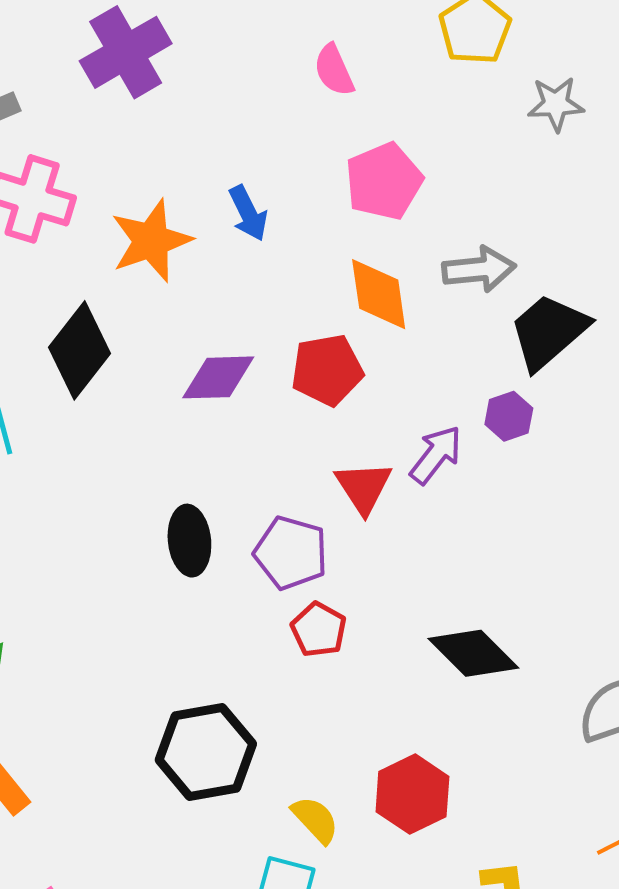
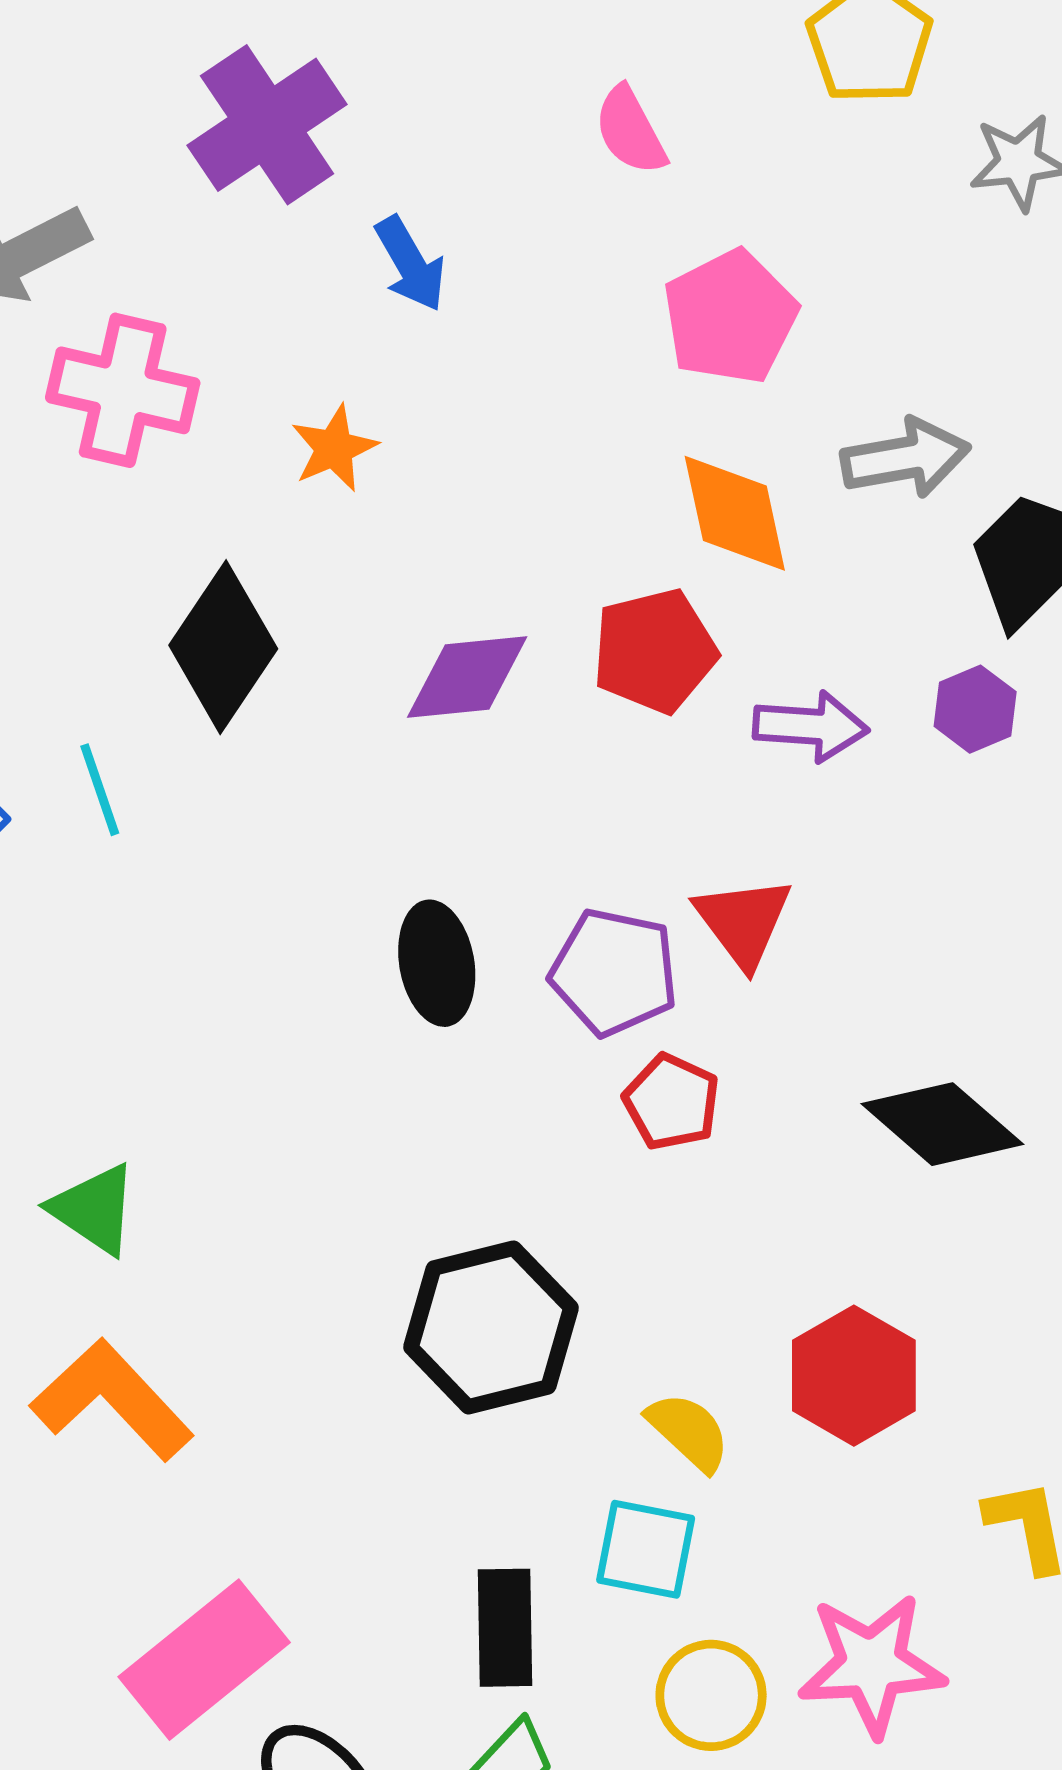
blue arrow: (248, 213) -> (410, 264), moved
orange star: (151, 241) -> (334, 448), size x0.6
purple arrow: (436, 455) -> (811, 726), moved, turned 60
red triangle: (363, 487) -> (743, 922), moved

